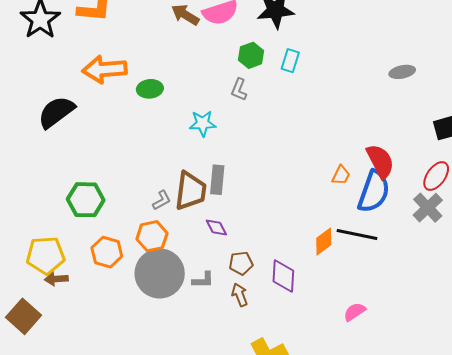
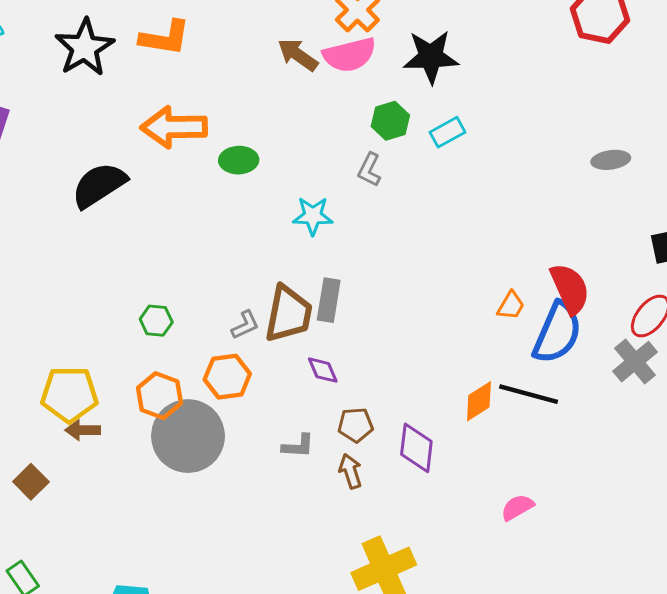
cyan rectangle: (290, 61) -> (447, 132), turned 40
green hexagon: (86, 200) -> (156, 321), moved, size x0.6
gray circle: (160, 273) -> (188, 436), moved
brown square: (23, 316) -> (31, 482), size x0.7

